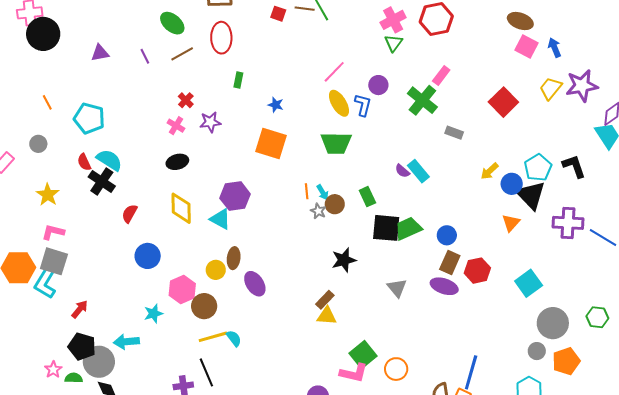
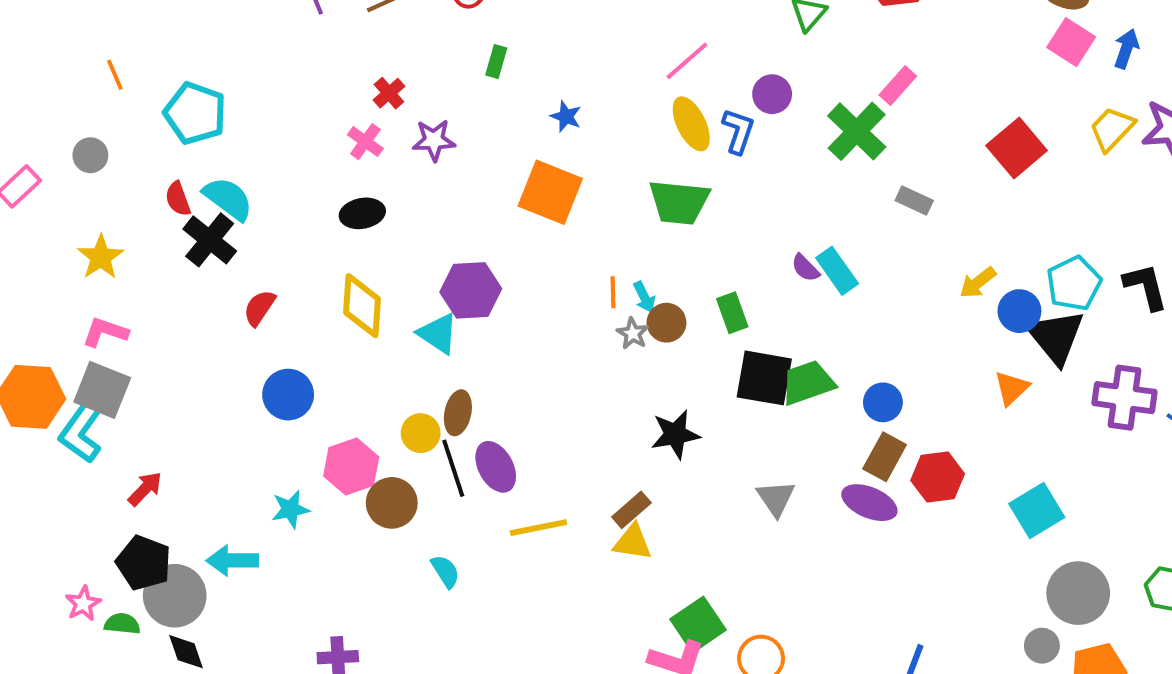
blue arrow: (555, 48) -> (1126, 49), turned 36
yellow line: (213, 337) -> (538, 528), moved
black line: (206, 372) -> (453, 468), moved

